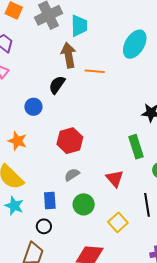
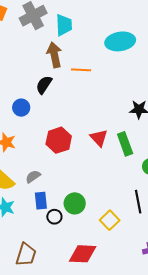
cyan ellipse: (135, 44) -> (120, 41), turned 52
gray semicircle: (72, 175) -> (33, 177), moved
red triangle: (115, 179) -> (99, 138), moved
black circle: (44, 226) -> (54, 217), moved

